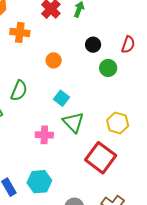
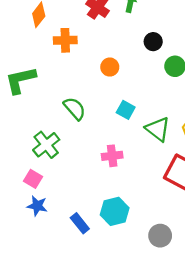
green semicircle: (19, 91) -> (75, 109), turned -55
green triangle: (73, 122) -> (158, 129), moved

